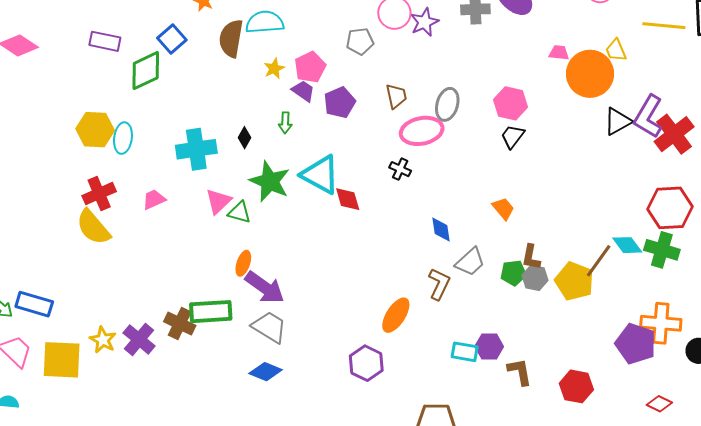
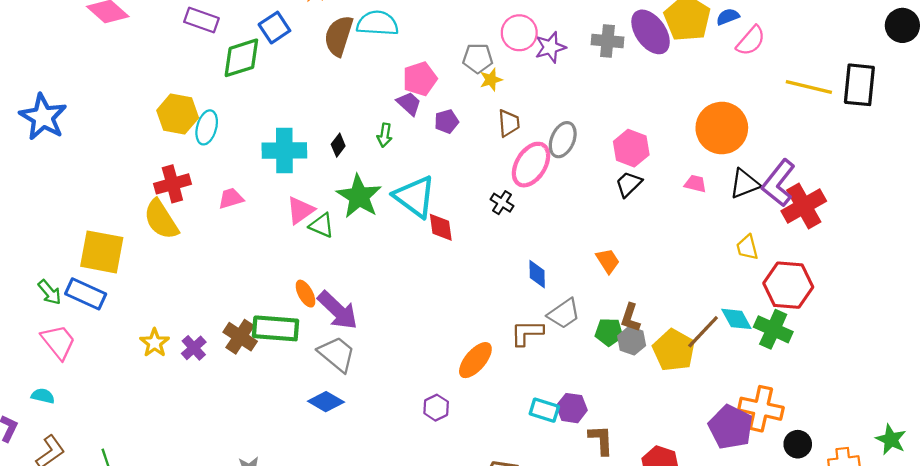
yellow trapezoid: (616, 50) -> (747, 247), moved
pink trapezoid: (559, 53) -> (695, 184), moved
yellow star: (274, 69) -> (491, 80), moved
purple pentagon: (340, 102) -> (446, 121), size x0.7
pink ellipse: (422, 131) -> (531, 165), turned -54
orange ellipse: (243, 263) -> (305, 294), moved, turned -55
brown L-shape: (439, 284) -> (527, 333), turned -124
purple cross: (139, 339) -> (194, 348), size x0.7
yellow square: (62, 360) -> (102, 252), moved
purple hexagon: (366, 363) -> (436, 408), size x0.7

